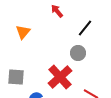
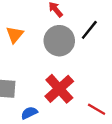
gray circle: (78, 53) -> (59, 41), moved, size x1.6

